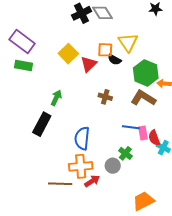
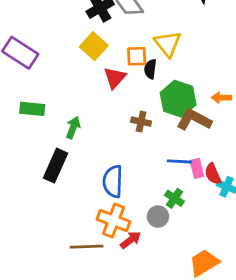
yellow square: (68, 54) -> (94, 46), moved
black semicircle: (114, 60) -> (150, 69), turned 72
green rectangle: (24, 66) -> (32, 109), moved
green hexagon: (146, 73) -> (178, 99), moved
orange cross: (81, 166) -> (114, 221), turned 30

